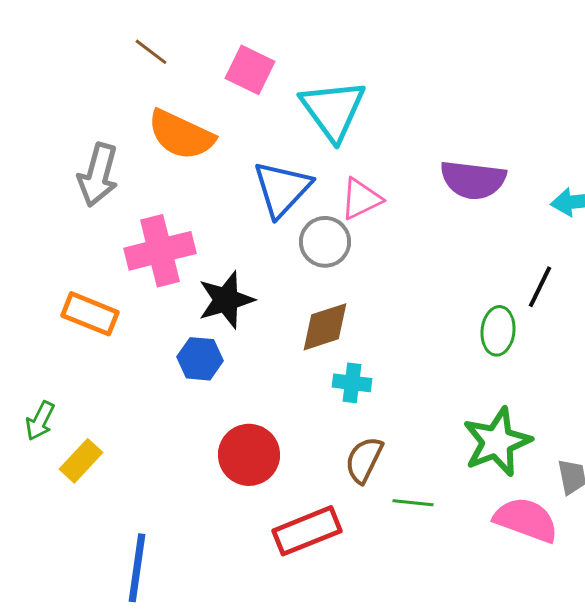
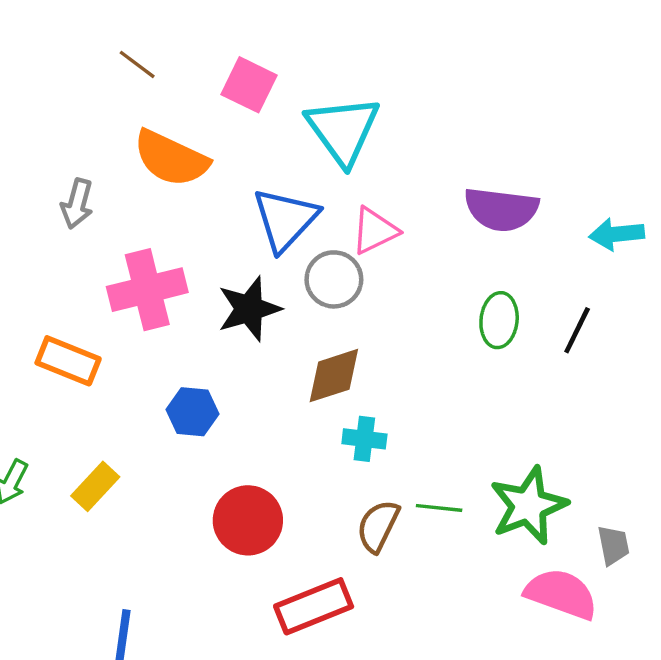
gray arrow: (98, 175) -> (77, 204), size x0.7
black star: (226, 300) -> (249, 309), moved
green ellipse: (498, 331) -> (499, 320), moved
yellow rectangle: (81, 461) -> (95, 486), moved
green line: (413, 503) -> (439, 508), moved

